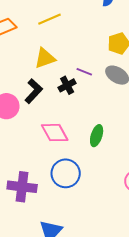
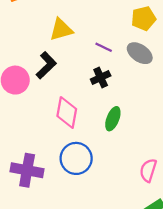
black cross: (67, 85) -> (101, 77), moved
pink diamond: (55, 133) -> (67, 113), turned 36

